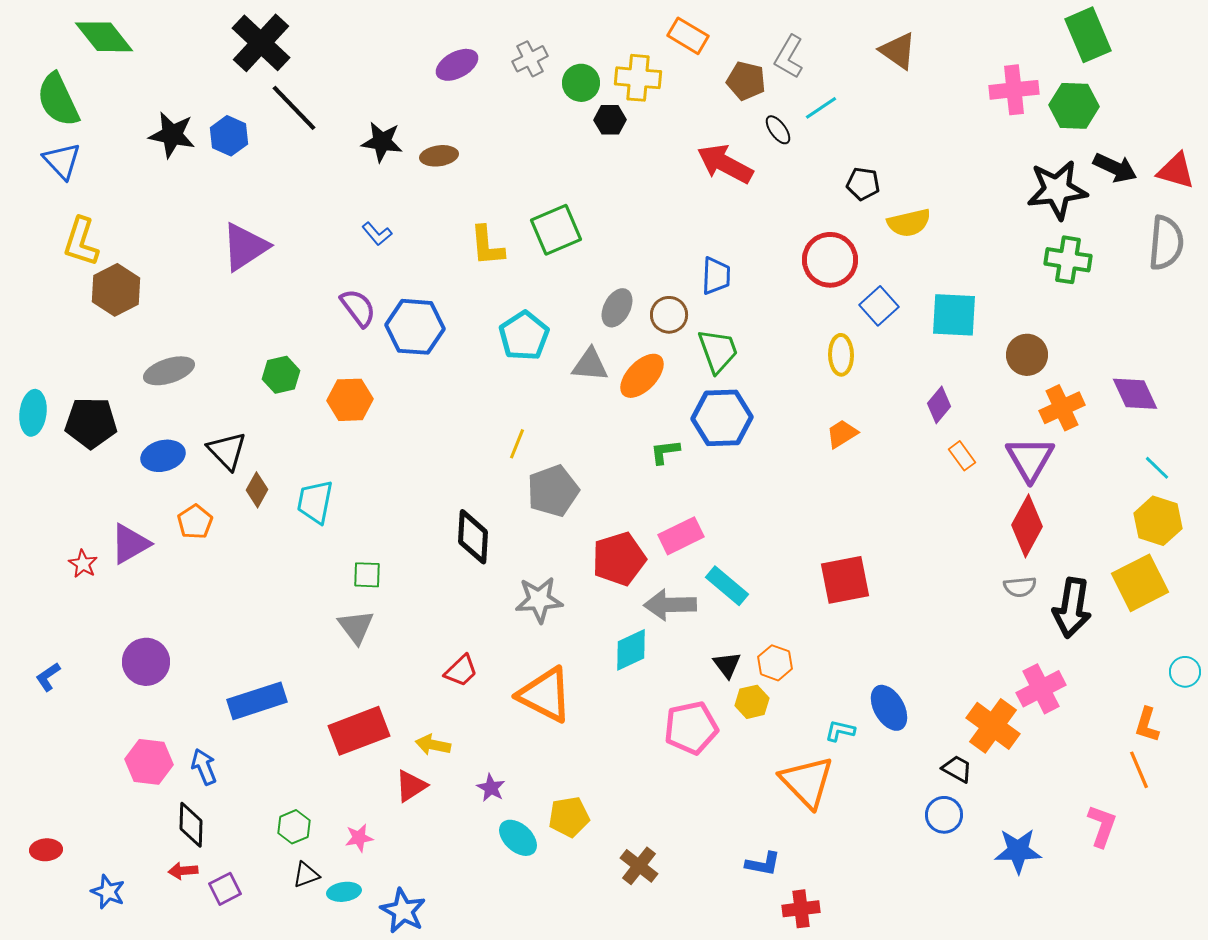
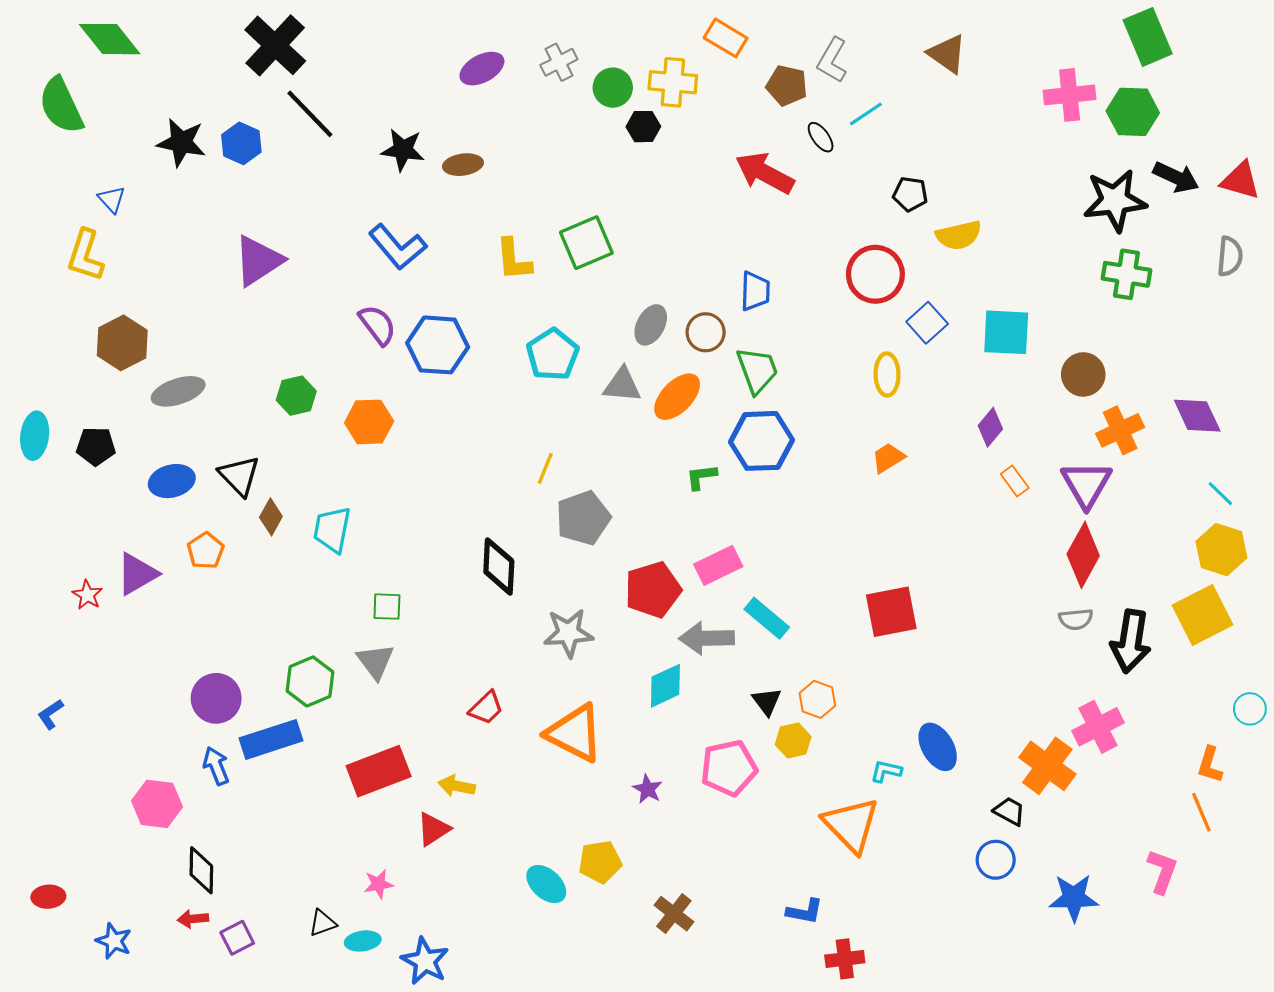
blue triangle: (62, 161) -> (112, 199), moved, size x0.7
blue L-shape: (377, 234) -> (398, 247), size x1.8
gray semicircle: (1166, 243) -> (1230, 256), size x0.7
brown hexagon: (116, 290) -> (122, 343), moved
black pentagon: (91, 423) -> (96, 446), size x0.7
purple circle: (146, 662) -> (216, 698), moved
blue arrow: (204, 767) -> (216, 766), moved
purple star: (491, 788) -> (648, 789), moved
green hexagon: (294, 827) -> (310, 681), moved, size x1.4

